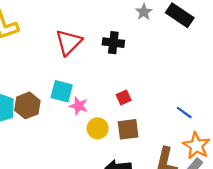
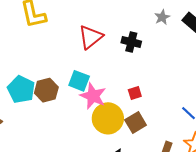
pink star: (79, 106) -> (93, 96), size x1.5
yellow circle: (98, 128) -> (108, 118), size x1.6
brown square: (128, 129) -> (136, 122), turned -30

